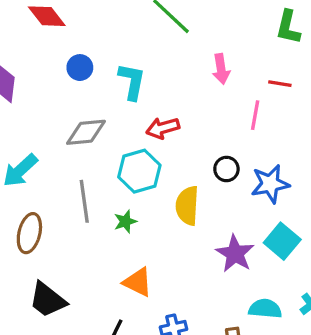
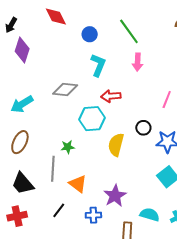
blue circle: (80, 68) -> (90, 34), moved
pink arrow: (221, 69) -> (138, 62), moved
gray line: (84, 201) -> (53, 169), moved
green star: (125, 222) -> (68, 147), moved
purple star: (235, 254) -> (115, 196), moved

